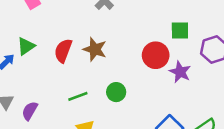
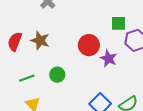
green square: (180, 30) -> (119, 23), moved

